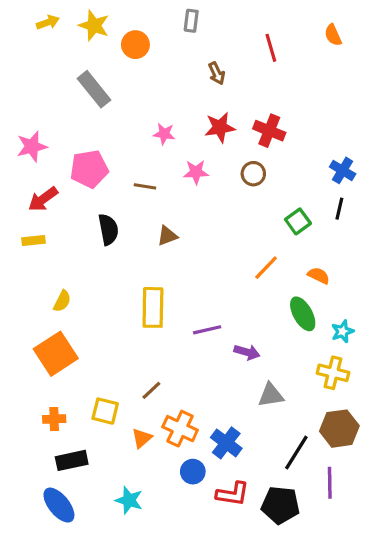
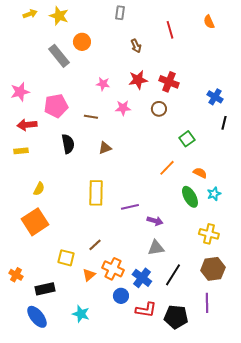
orange circle: (135, 45) -> (82, 42), moved
blue cross: (343, 170) -> (215, 97), moved
red arrow: (43, 199) -> (27, 125), turned 30
black line: (339, 209) -> (224, 123), moved
cyan star: (343, 331) -> (214, 194), moved
gray triangle: (271, 395) -> (156, 248), moved
orange cross: (54, 419) -> (16, 275), moved, turned 32
black line: (296, 452) -> (173, 275), moved

